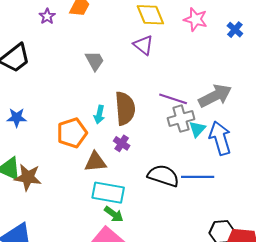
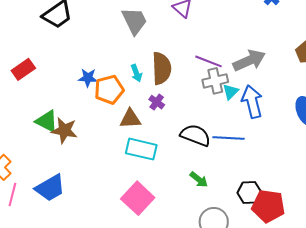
gray trapezoid: (95, 61) -> (134, 21), size x1.4
cyan arrow: (99, 114) -> (136, 73), turned -36
blue star: (17, 118) -> (88, 78), moved
green arrow: (114, 214) -> (199, 180), moved

